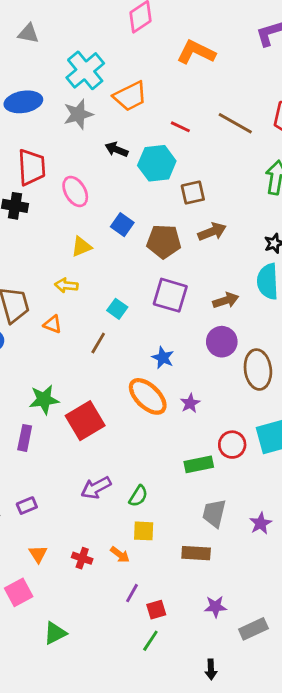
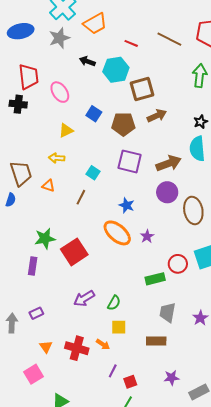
brown square: (193, 193) -> (142, 89), size x1.4
brown arrow: (226, 300) -> (169, 163), size x1.4
red cross: (82, 558) -> (77, 348), size x1.6

